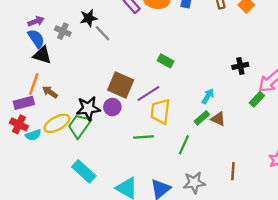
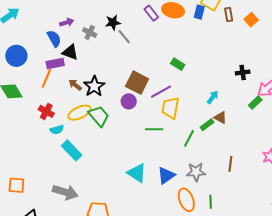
blue semicircle: (36, 39) -> (54, 39), moved
orange line: (34, 84) -> (46, 78), moved
purple rectangle: (24, 103) -> (55, 64), moved
black star: (88, 108) -> (94, 86), moved, turned -30
green rectangle: (202, 118) -> (207, 125), moved
green trapezoid: (79, 126) -> (99, 116), turned 100
cyan semicircle: (33, 135) -> (57, 130), moved
cyan rectangle: (84, 171) -> (72, 150), moved

